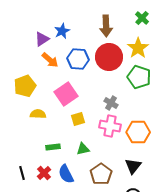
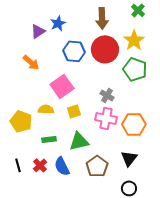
orange arrow: (50, 60) -> (31, 62), moved
yellow pentagon: (25, 86) -> (21, 121), moved, turned -30
yellow semicircle: (38, 114) -> (46, 109), moved
green triangle: (83, 149) -> (79, 141), size x1.5

